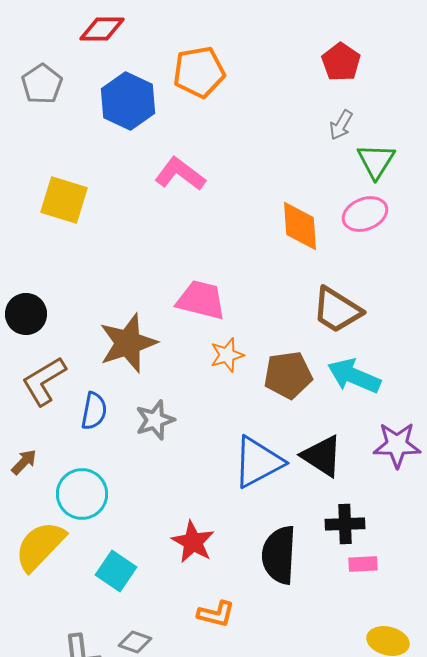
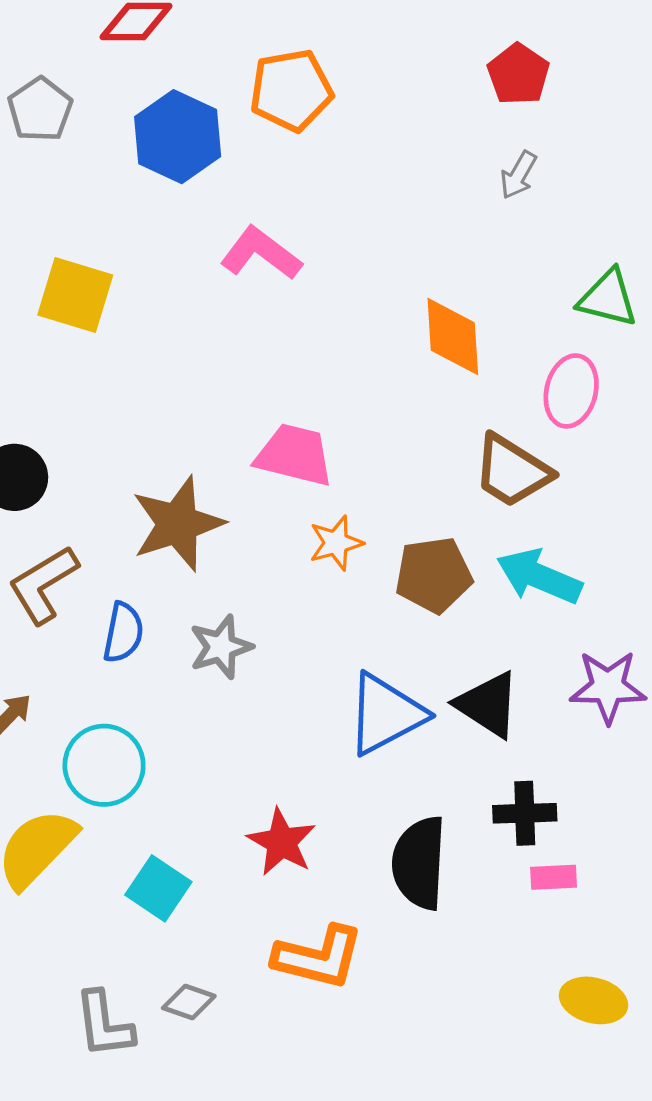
green triangle: (376, 161) -> (608, 298), moved, turned -48
pink ellipse: (365, 214) -> (571, 391), moved, turned -54
orange L-shape: (216, 614) -> (318, 957), size x1.5

